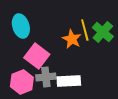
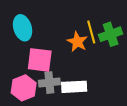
green cross: (103, 32) -> (111, 34), turned 30
pink square: (37, 56) -> (40, 60), turned -30

